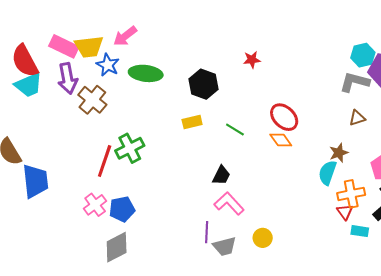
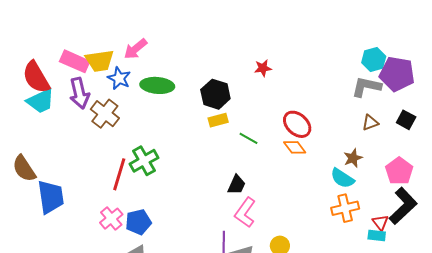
yellow rectangle: (192, 122) -> (218, 120), moved
cyan semicircle: (327, 173) -> (342, 178), turned -75
orange cross: (351, 194) -> (345, 208), moved
pink L-shape: (229, 203) -> (245, 212), turned -100
red triangle: (345, 212) -> (380, 222), moved

